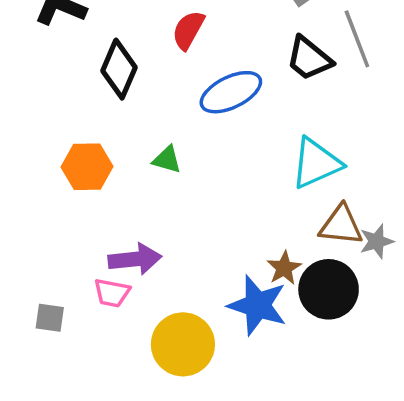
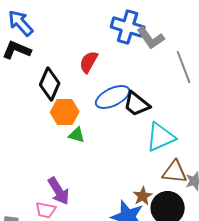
black trapezoid: (309, 58) -> (137, 104), moved
orange hexagon: (87, 167) -> (65, 112), moved
purple arrow: (135, 259) -> (59, 191), turned 64

